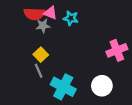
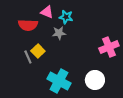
red semicircle: (34, 14) -> (28, 25), moved
gray star: (43, 26) -> (59, 33), moved
gray line: (39, 71) -> (28, 57), moved

